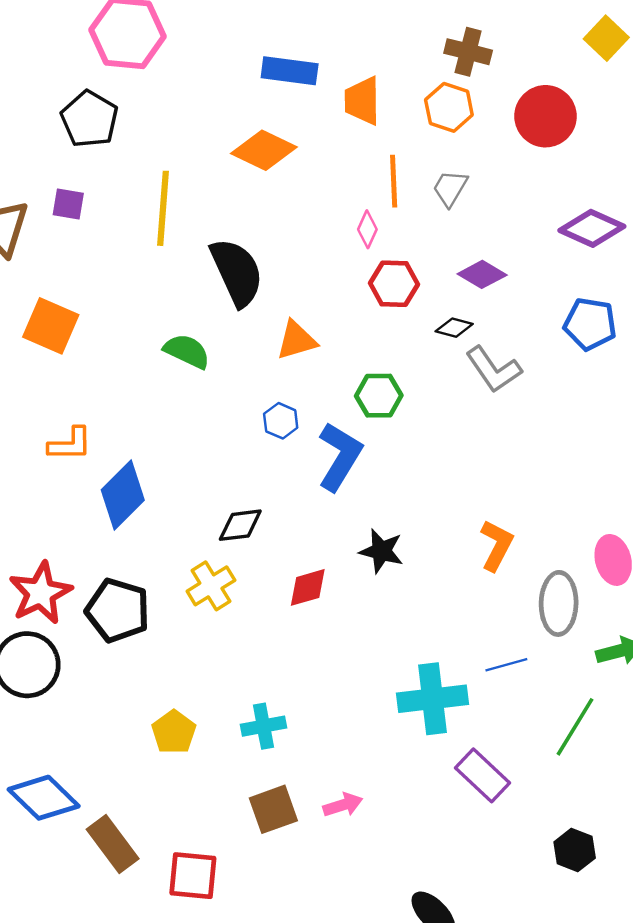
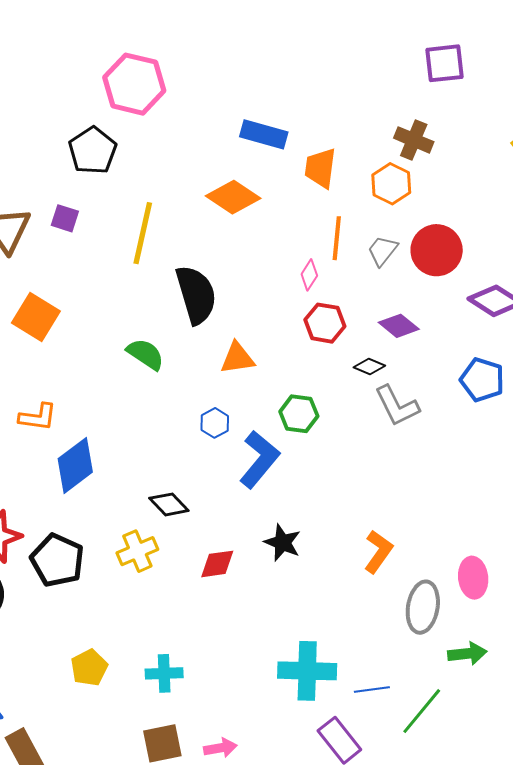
red circle: (546, 116) -> (437, 250), moved
black diamond: (240, 525) -> (169, 504), turned 45
blue line: (506, 665) -> (372, 690), moved

